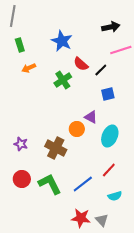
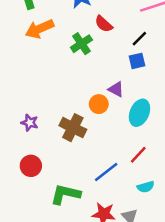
orange arrow: (29, 68) -> (40, 29), size x1.6
black line: (101, 70) -> (139, 39), moved
green L-shape: (50, 184) -> (65, 194), moved, turned -50

